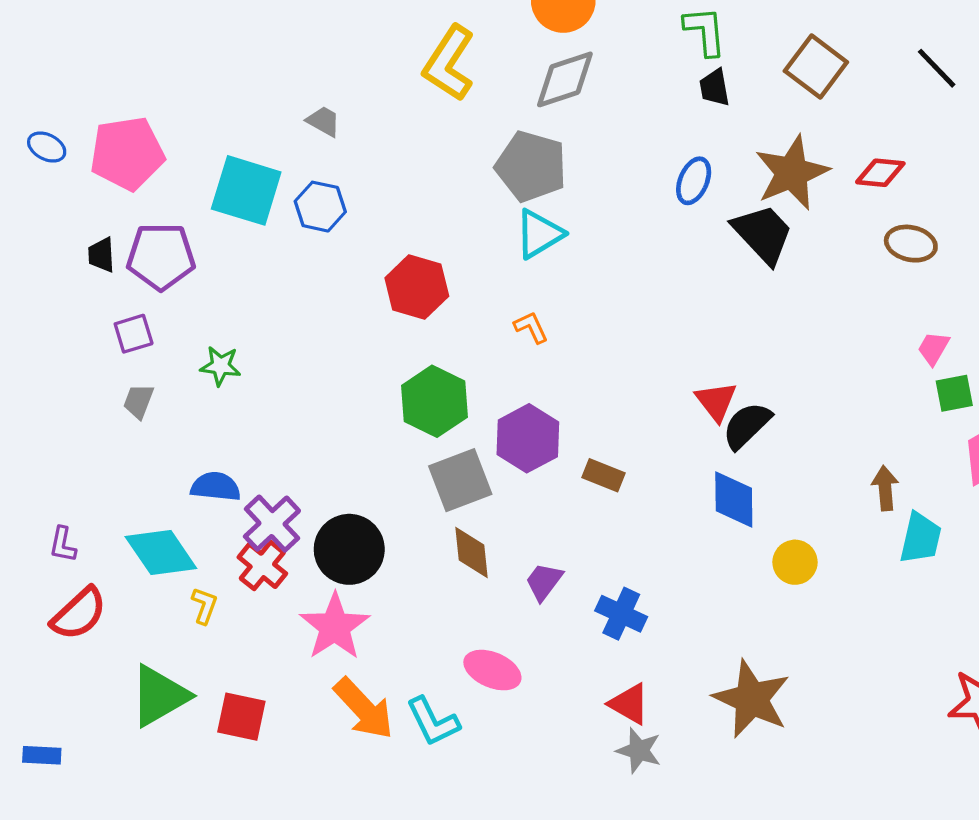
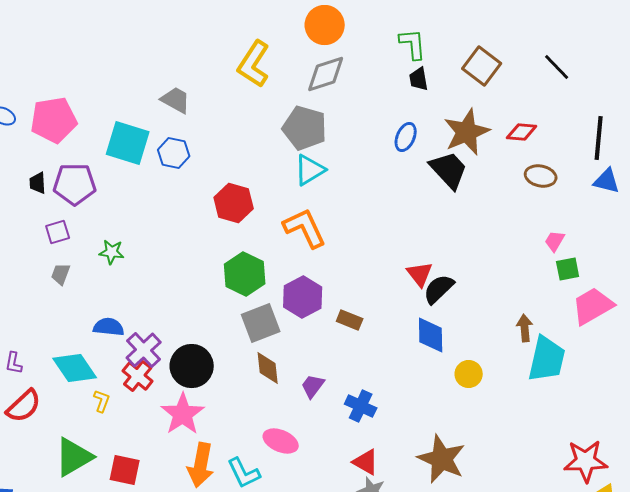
gray trapezoid: (323, 121) -> (176, 100), size x1.4
orange L-shape: (531, 327) -> (305, 228), size x2.0
cyan trapezoid: (921, 538) -> (547, 359), size x1.4
orange arrow: (364, 709) -> (201, 465), turned 54

